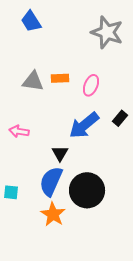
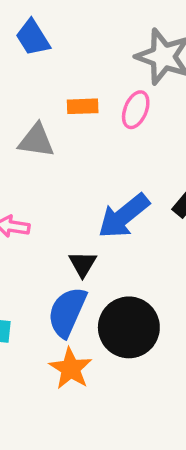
orange rectangle: (60, 78) -> (83, 106), moved
pink ellipse: (91, 85) -> (136, 110), moved

